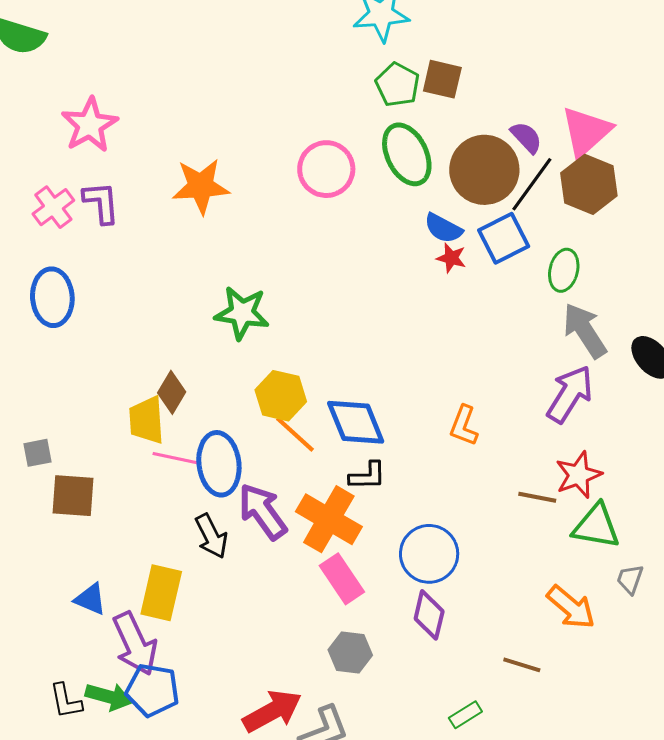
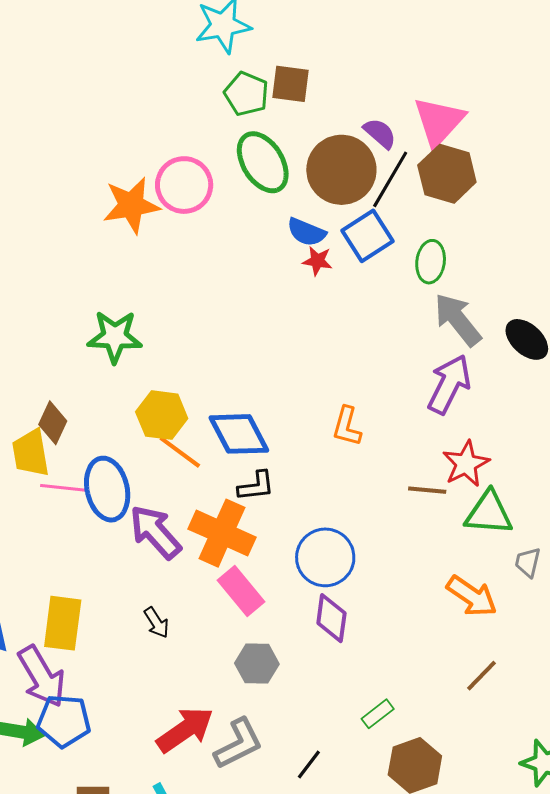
orange star: (201, 186) -> (131, 205), moved
black arrow: (211, 536) -> (156, 623), moved, size x0.7
brown line: (522, 665) -> (481, 676), moved, turned -57

